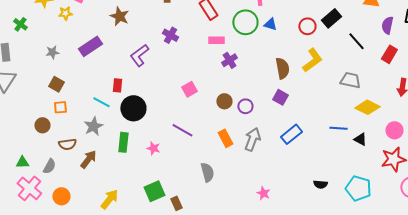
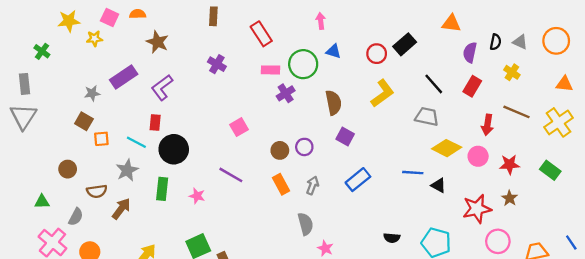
green circle: (245, 22) -> (303, 64), moved
black line: (356, 41) -> (434, 84), moved
gray star: (52, 52) -> (92, 93), moved
purple L-shape: (139, 55) -> (162, 87), moved
brown semicircle: (282, 68) -> (333, 103), moved
brown circle: (224, 101) -> (280, 150), moved
orange square: (60, 107) -> (101, 139), moved
pink circle: (394, 130) -> (478, 156), moved
gray arrow: (252, 139) -> (312, 185), size x0.7
green triangle: (22, 162) -> (42, 202), moved
gray semicircle: (207, 172) -> (305, 224), moved

